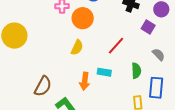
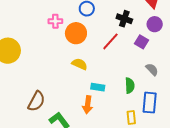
red line: (116, 46) -> (110, 41), moved
yellow semicircle: (77, 47) -> (80, 64), moved, turned -91
orange arrow: (85, 81) -> (88, 105), moved

